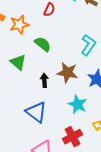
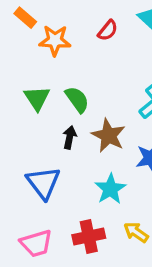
green semicircle: (43, 44) -> (77, 100), moved

